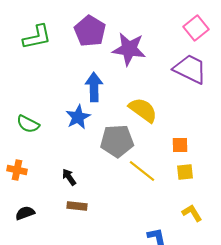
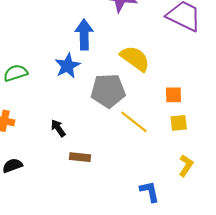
green semicircle: (28, 124) -> (16, 73), turned 135
brown rectangle: (77, 206) -> (80, 157), moved
yellow L-shape: (192, 213) -> (186, 166), turned 65

